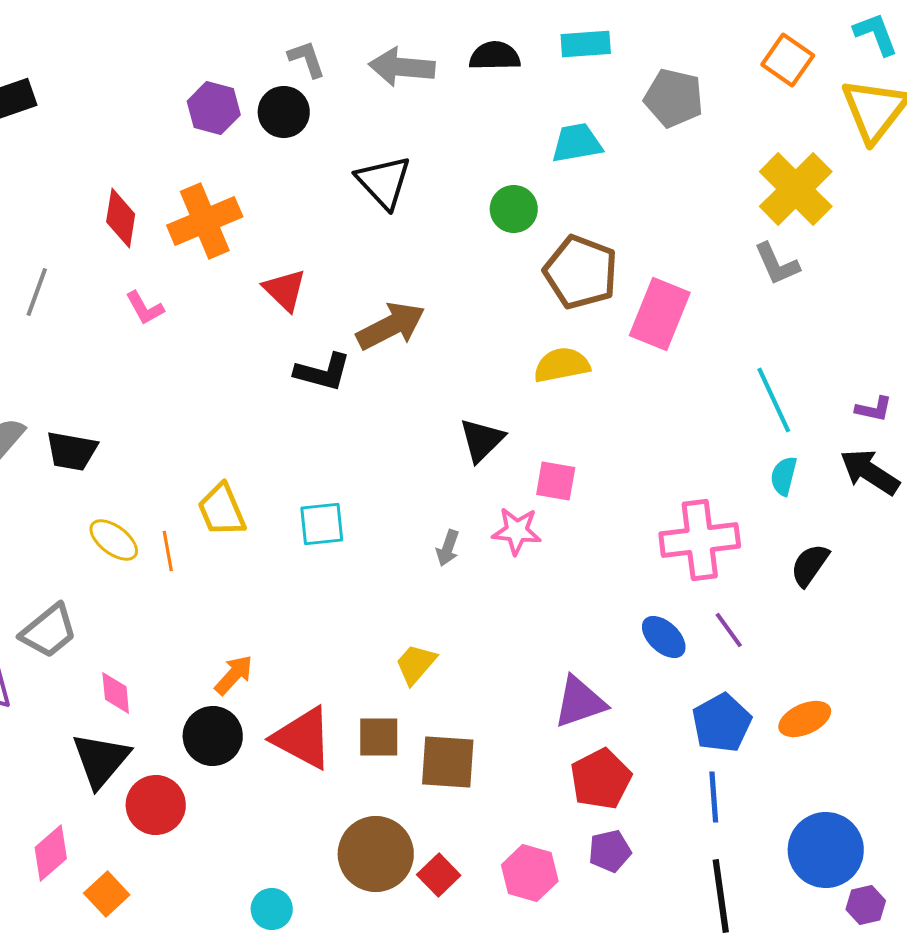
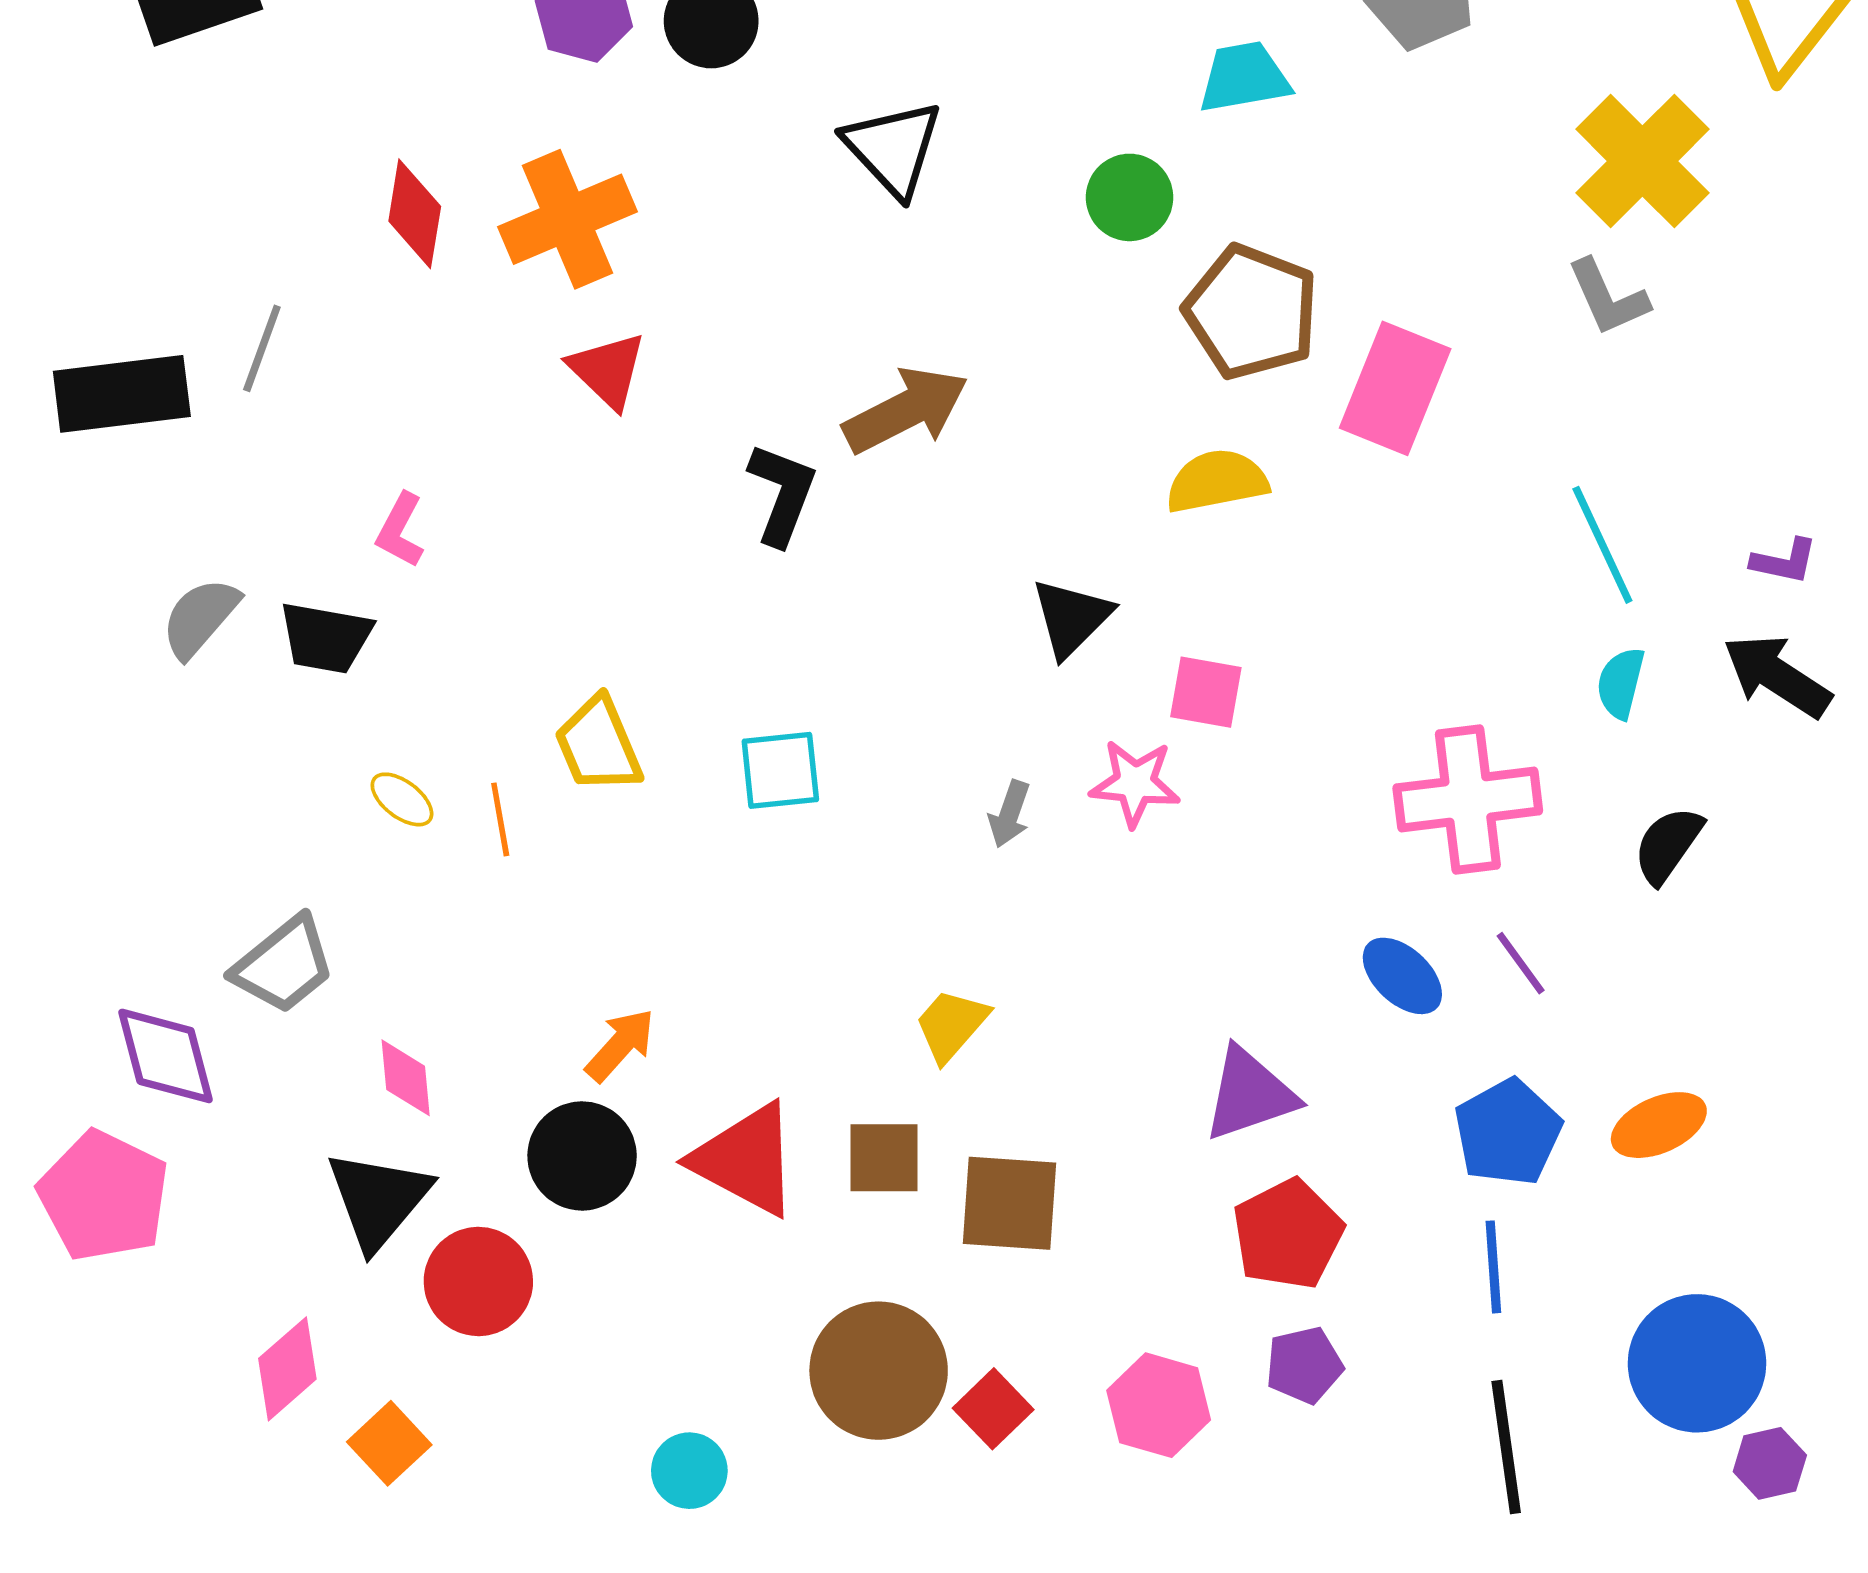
red triangle: (285, 290) -> (608, 370), moved
pink L-shape: (145, 308) -> (400, 530), moved, turned 57
black L-shape: (323, 372) -> (782, 494), turned -84
yellow ellipse: (114, 540) -> (402, 799), size x0.7

